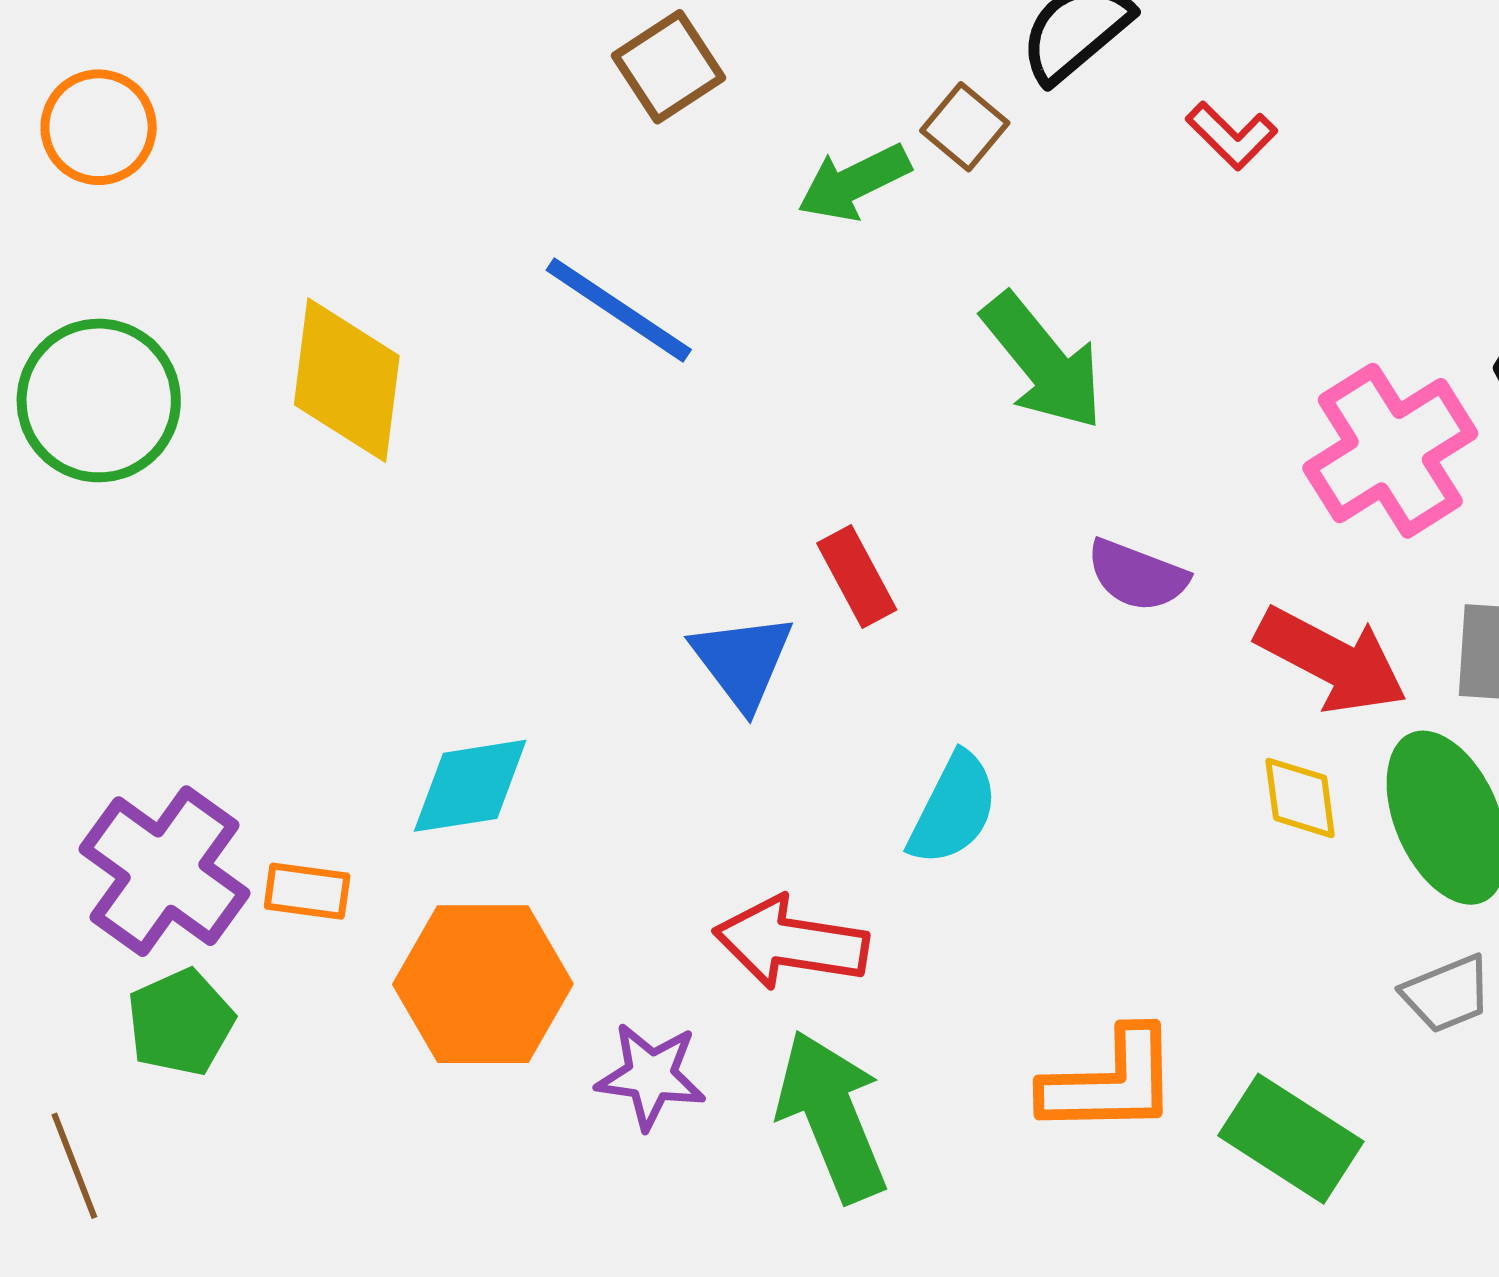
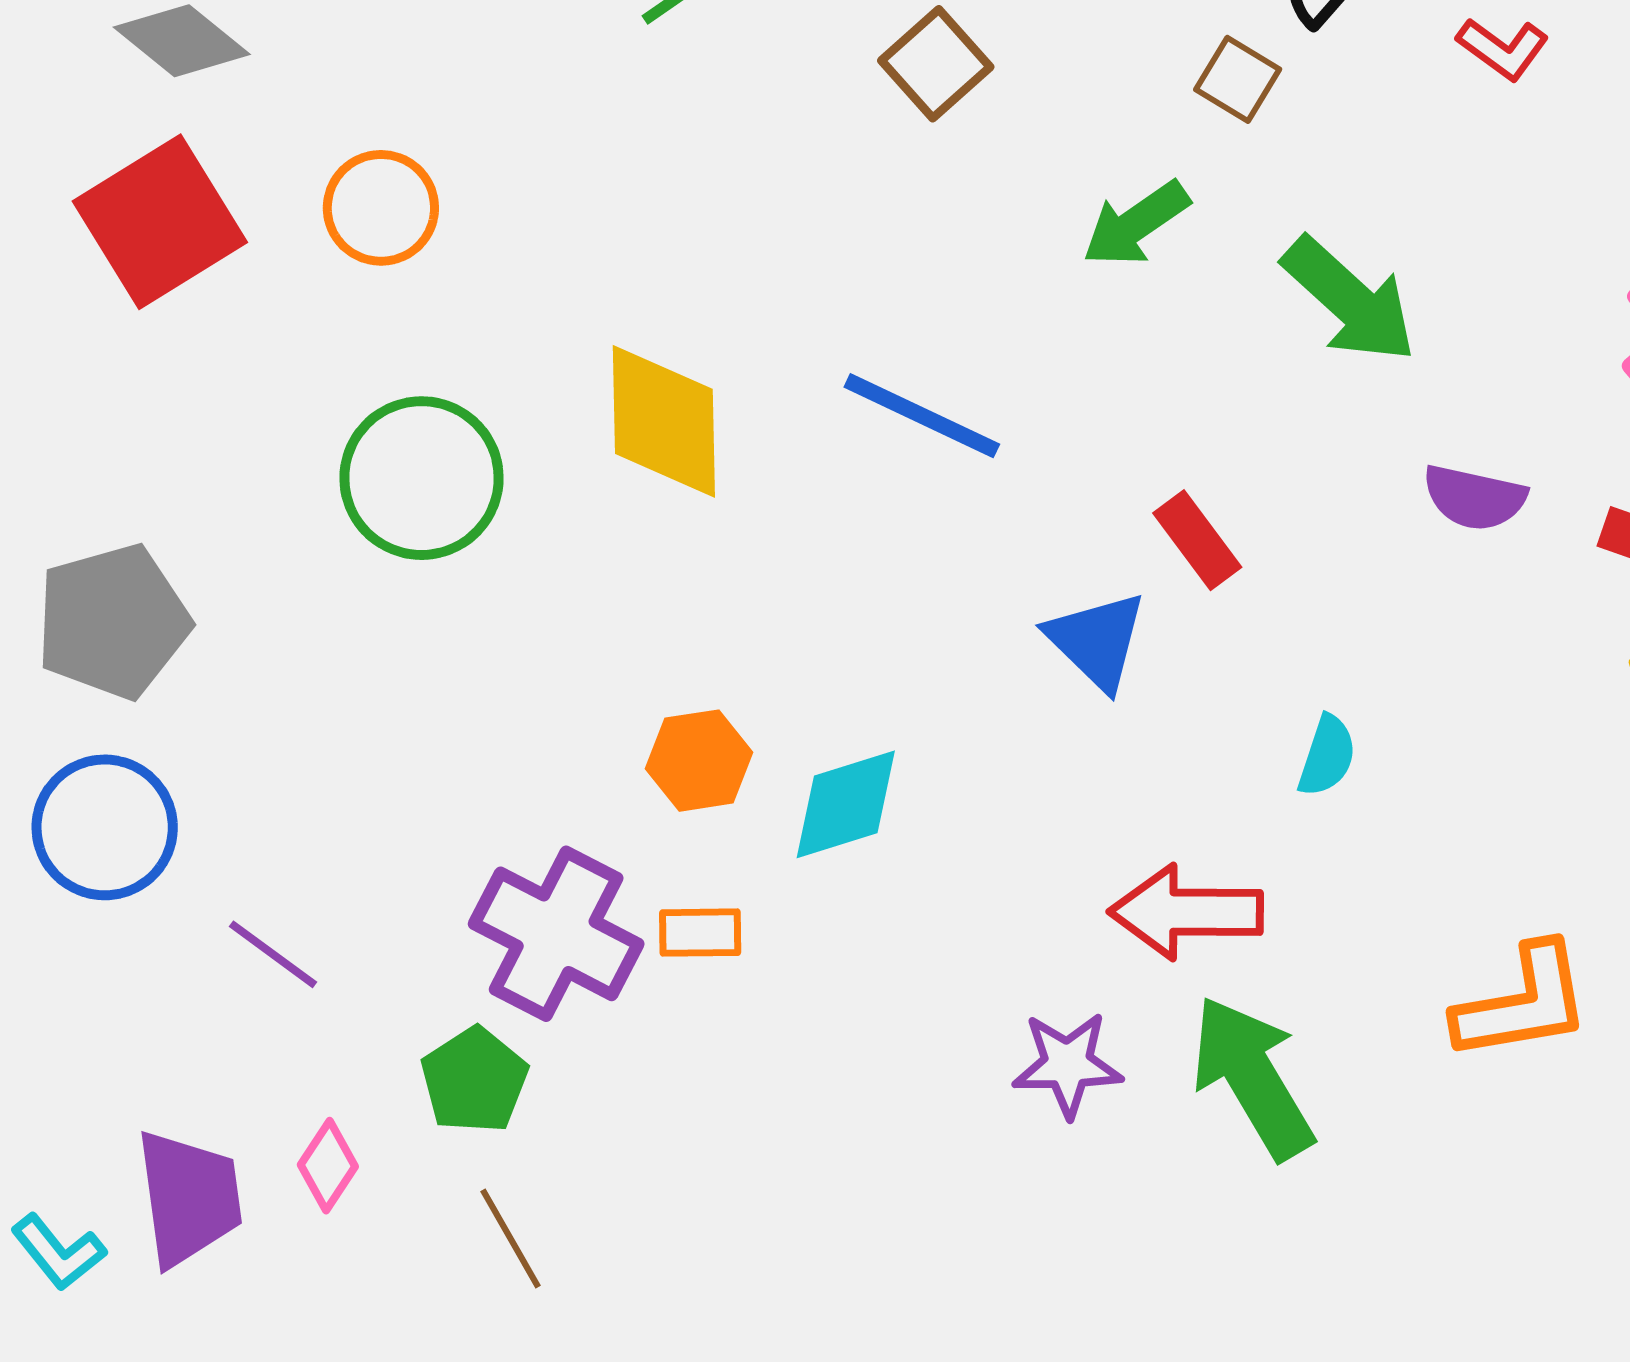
green arrow: (854, 182) -> (1136, 224), moved
blue line: (619, 310) -> (922, 416), moved
cyan semicircle: (953, 809) -> (1327, 756), size x0.7
orange hexagon: (483, 984) -> (699, 761), moved, size x0.6
green pentagon: (181, 1022) -> (474, 1080), moved

